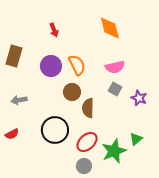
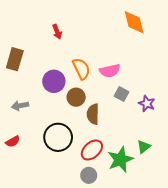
orange diamond: (110, 28) -> (134, 22), moved
purple circle: (51, 66) -> (54, 81), moved
pink semicircle: (115, 67) -> (110, 71), moved

